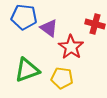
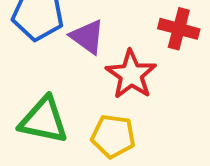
green triangle: (27, 70) -> (44, 120), turned 32

